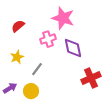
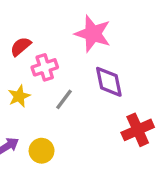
pink cross: (48, 39) -> (45, 67), moved
gray line: (37, 69) -> (64, 99), moved

